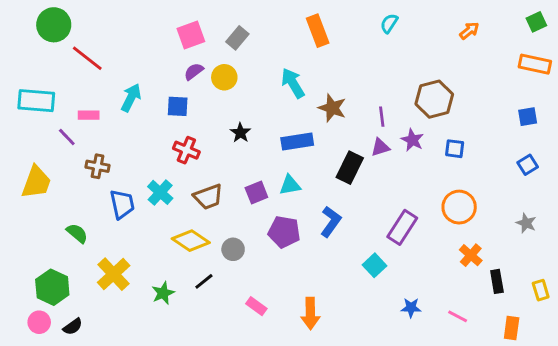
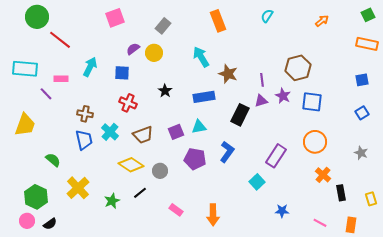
pink square: (191, 35) -> (115, 18), moved
blue square: (455, 149) -> (312, 102), size x1.5
brown cross: (97, 166) -> (85, 114), moved
pink line: (458, 316) -> (320, 223), moved

